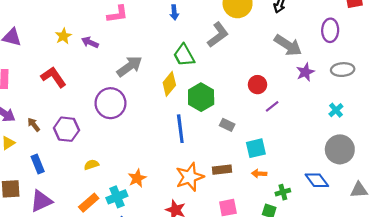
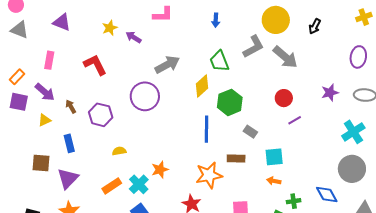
gray arrow: (288, 45) -> (285, 57), moved
cyan cross: (336, 110) -> (353, 132), size x1.6
brown rectangle: (222, 170) -> (236, 158), moved
cyan cross: (117, 197) -> (139, 184), turned -30
purple triangle: (41, 201) -> (68, 178), turned -30

